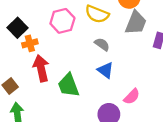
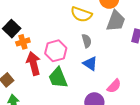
pink hexagon: (62, 21) -> (56, 51), moved
gray semicircle: (102, 44) -> (87, 41), turned 40

